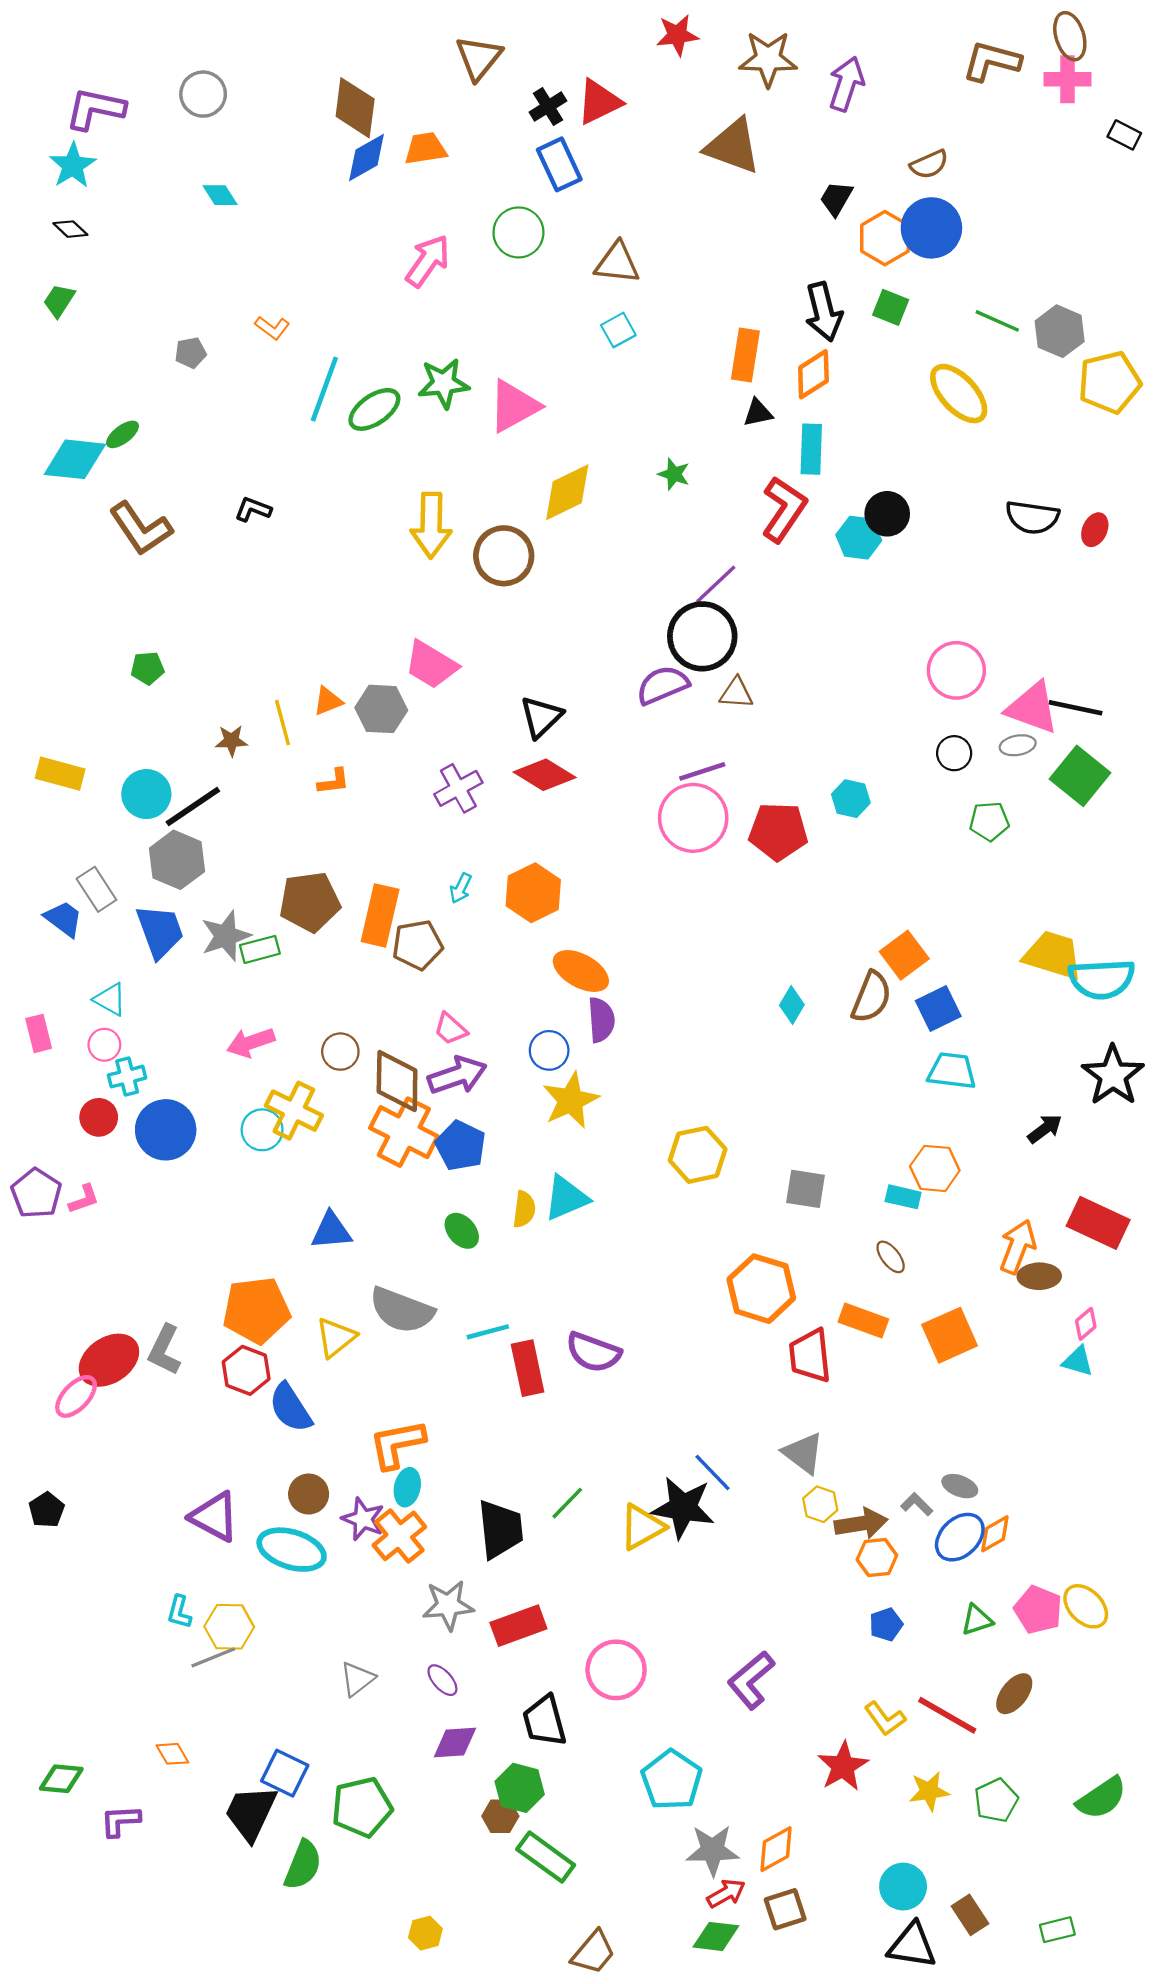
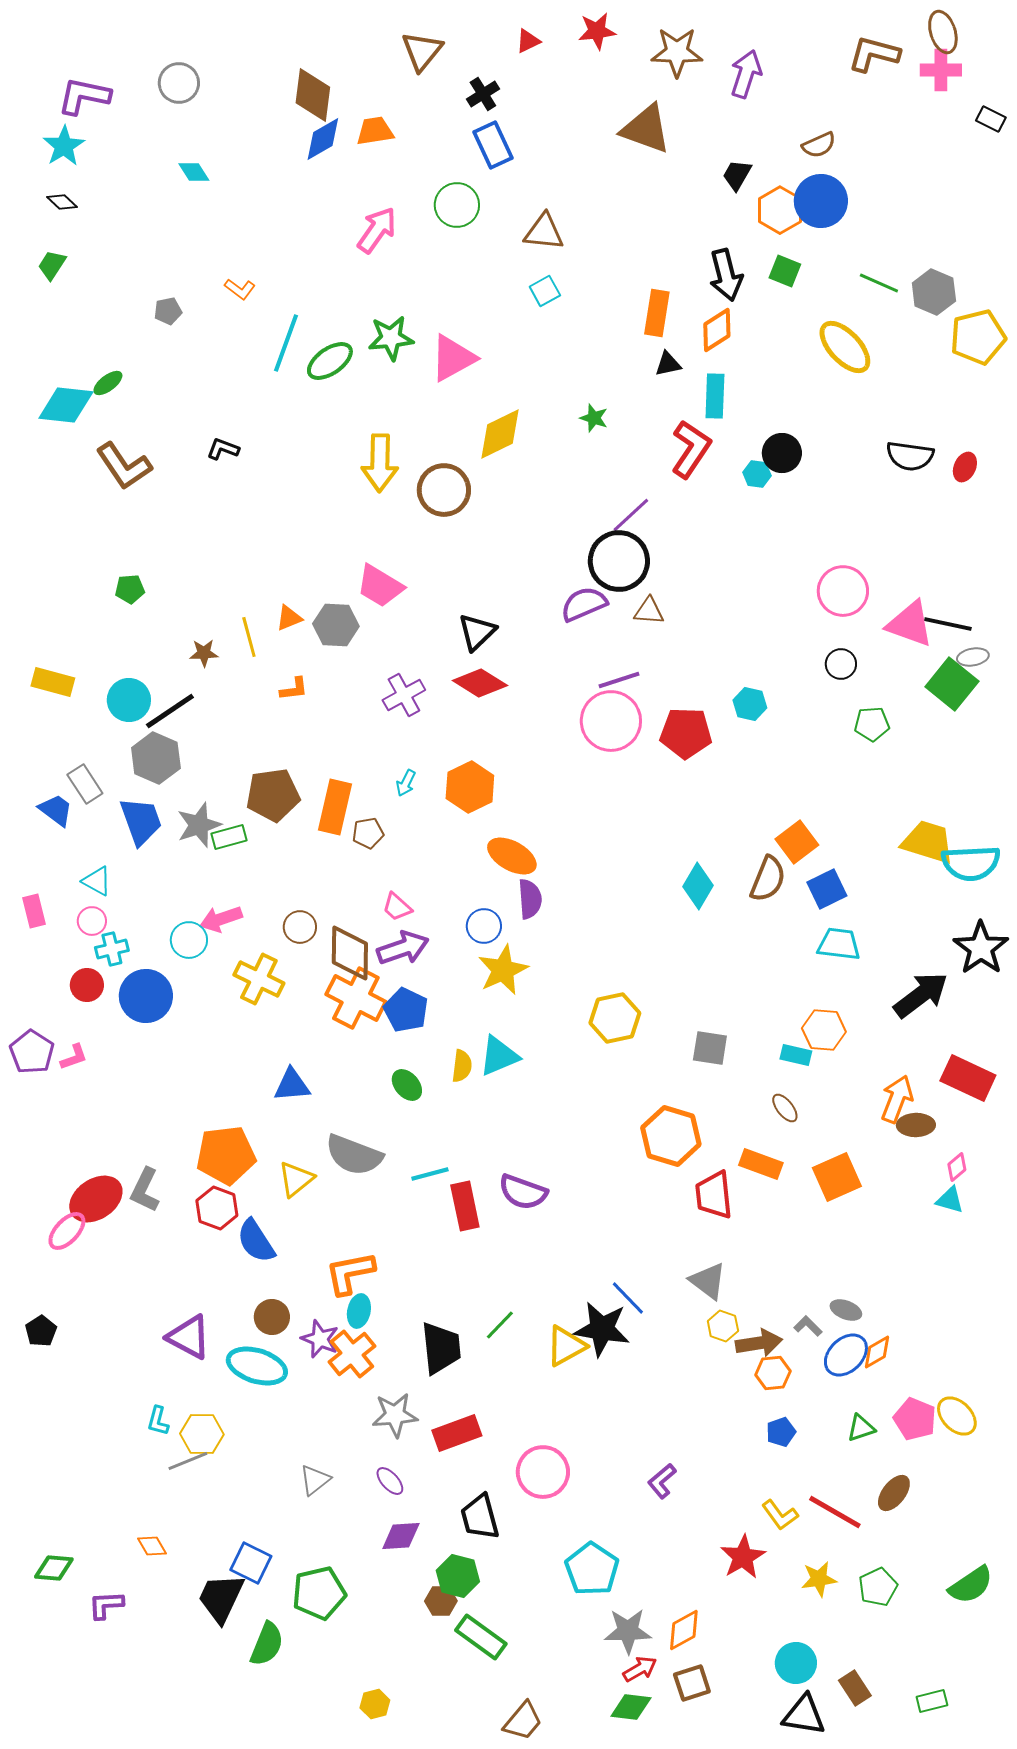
red triangle: (599, 102) -> (528, 41), moved, size x0.6
cyan hexagon: (859, 538) -> (757, 474), size x0.7
gray ellipse: (1018, 745) -> (973, 657), moved
brown pentagon: (418, 945) -> (368, 833), size x0.7
cyan diamond: (792, 1005) -> (698, 886), size x1.4
black arrow: (1045, 1129) -> (921, 995), size x1.8
cyan circle: (262, 1130) -> (189, 940), moved
purple L-shape: (751, 1680) -> (662, 1481), size x0.7

